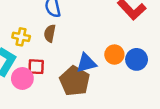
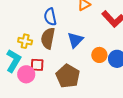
brown semicircle: (50, 33) -> (48, 38), size x1.5
blue triangle: (86, 63) -> (75, 40), moved, turned -30

